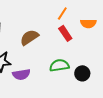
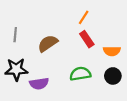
orange semicircle: (88, 23) -> (112, 51), moved
black circle: (82, 73) -> (113, 76), moved

